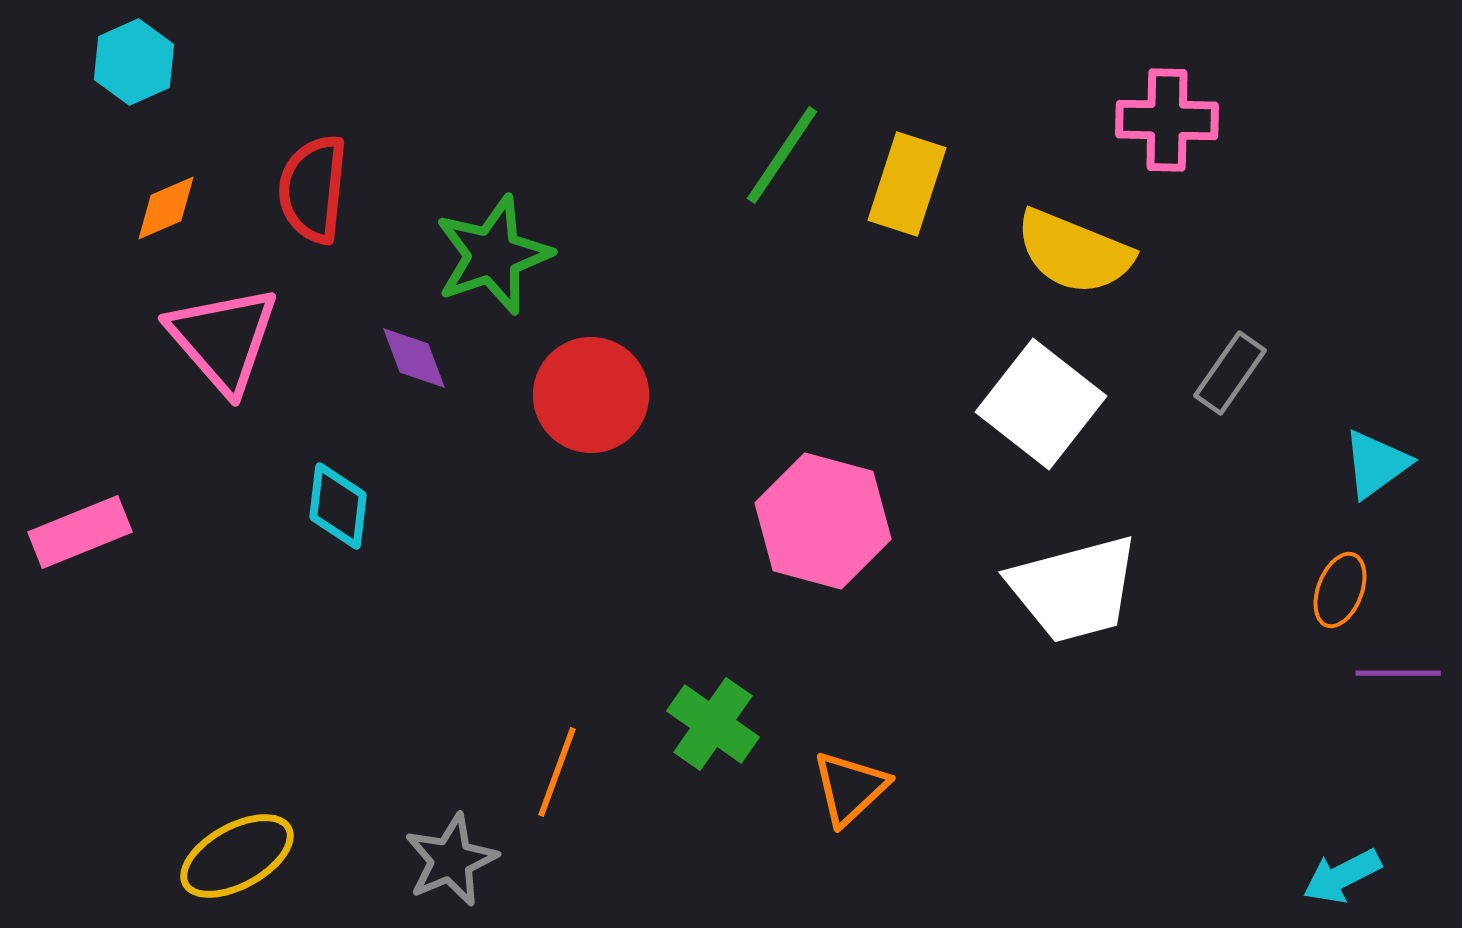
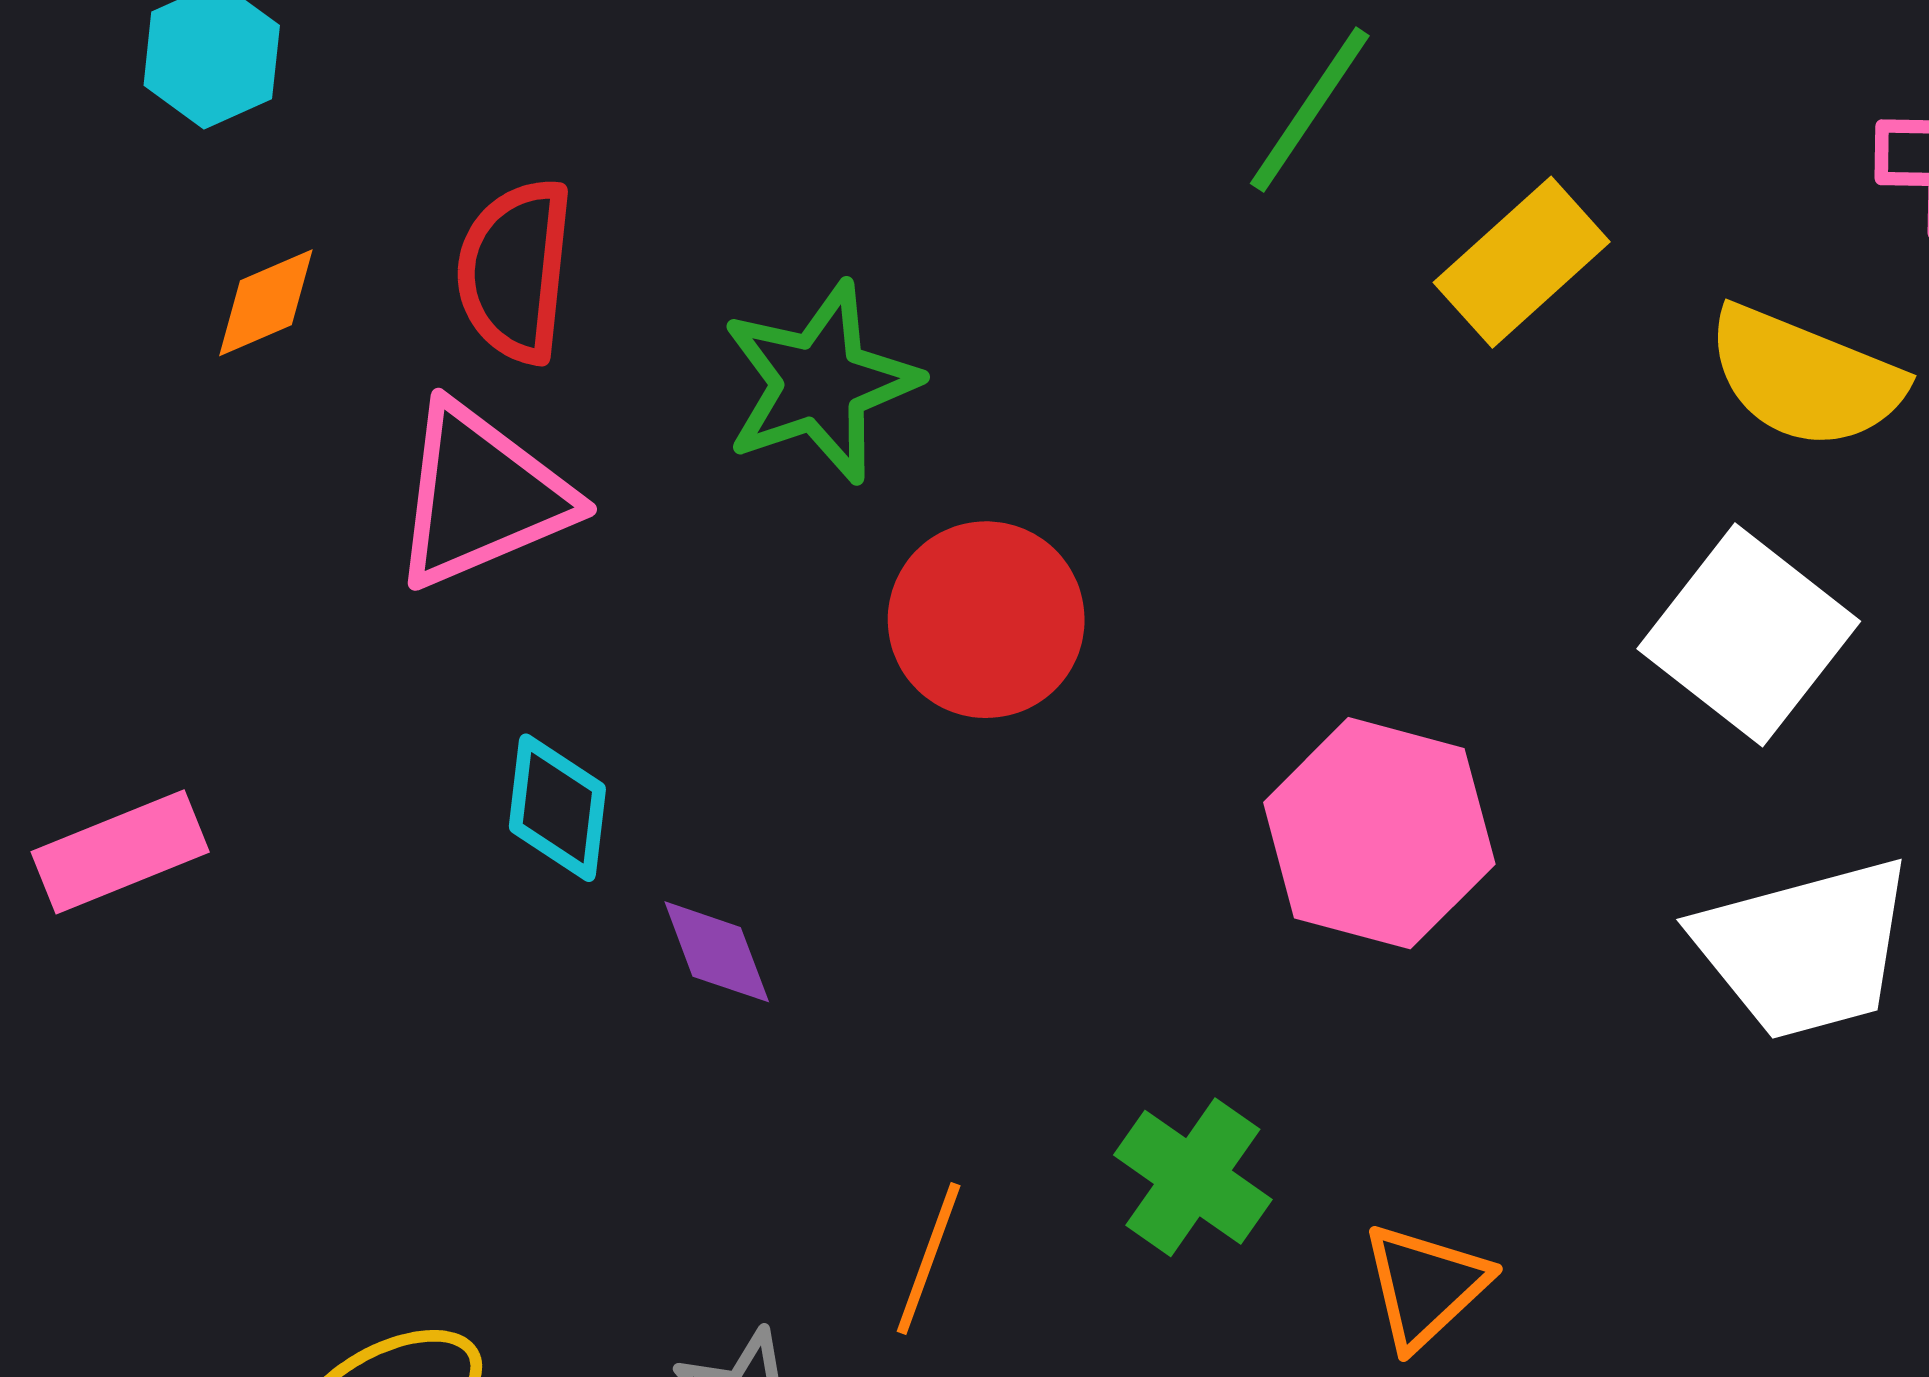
green line: (782, 155) -> (1310, 110), moved
yellow rectangle: (907, 184) -> (1522, 262), turned 30
pink triangle: (223, 339) -> (481, 496), moved, turned 48
purple diamond: (414, 358) -> (717, 952), moved

